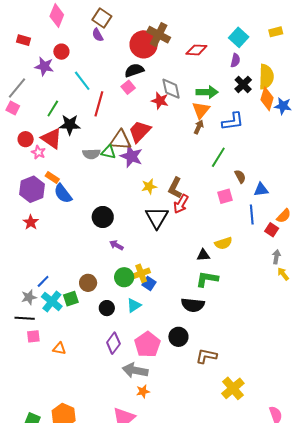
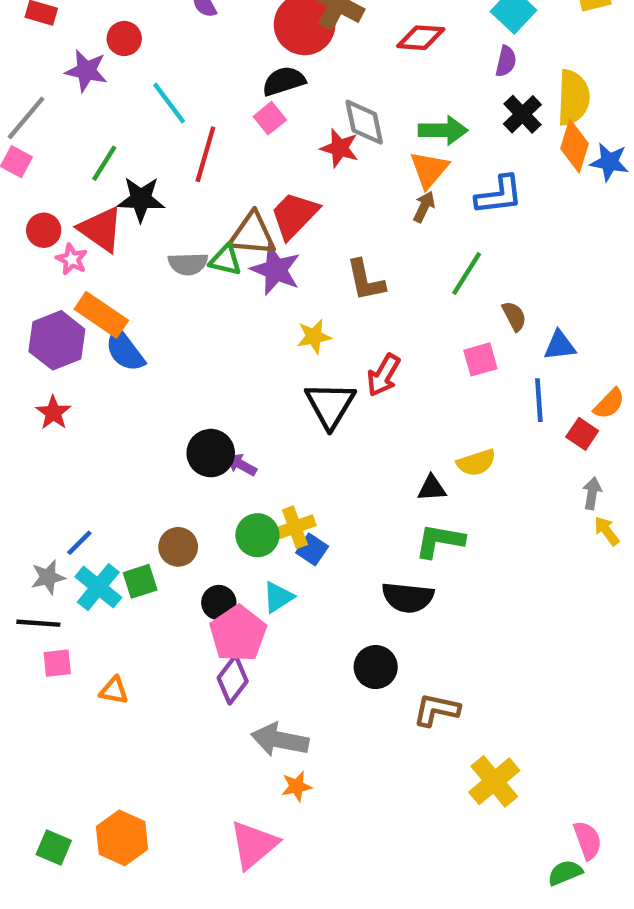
orange rectangle: (52, 177) -> (101, 315), size x1.6
brown L-shape: (175, 188) -> (366, 280), moved, turned -40
black circle: (103, 217) -> (211, 453), moved
pink pentagon: (147, 344) -> (238, 634), moved

